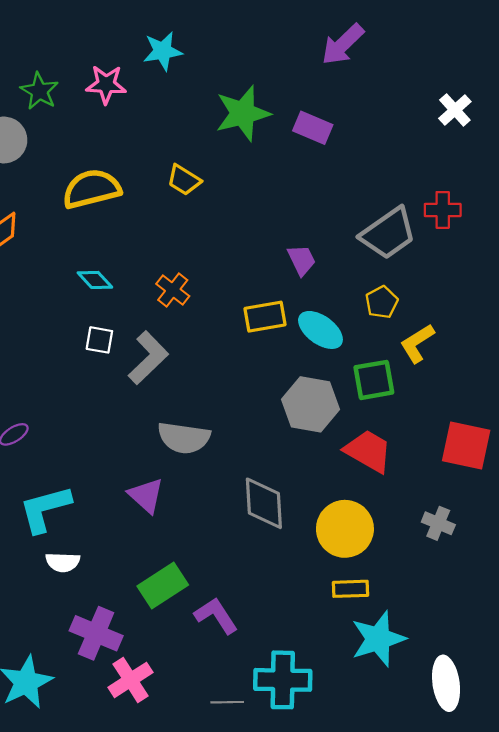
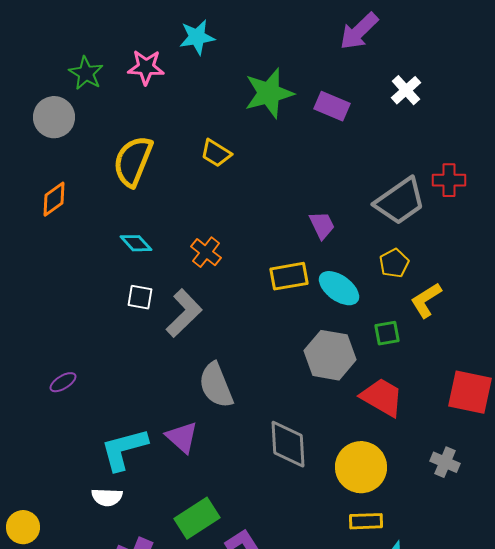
white cross: (455, 110) -> (406, 90), moved
yellow semicircle: (92, 189) -> (133, 161), turned -54
green square: (374, 380) -> (387, 333), size x0.7
gray semicircle: (184, 438) -> (216, 385), turned 60
cyan L-shape: (45, 509) -> (124, 449), moved

